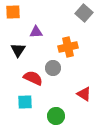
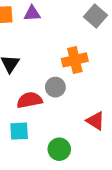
purple triangle: (36, 32) -> (32, 13), moved
red semicircle: (33, 78) -> (29, 100), turned -36

